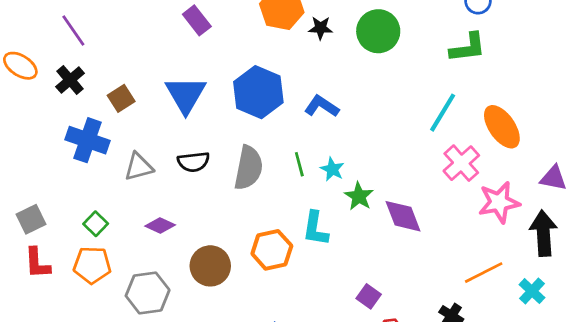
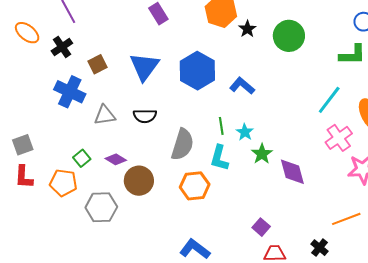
black star: (320, 28) -> (247, 29), turned 30
gray semicircle: (249, 168) -> (182, 144), moved
green square: (96, 224) -> (82, 158), moved
cyan L-shape: (315, 229) -> (219, 158), moved
brown circle: (210, 266) -> (139, 181), moved

